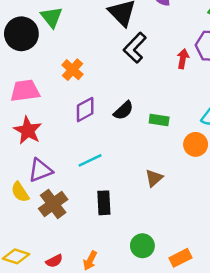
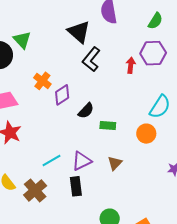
purple diamond: (85, 110) -> (62, 95), moved
green rectangle: (159, 120) -> (108, 126), moved
cyan line: (90, 160) -> (52, 161), moved
purple triangle: (40, 170) -> (82, 161), moved

